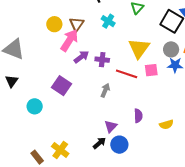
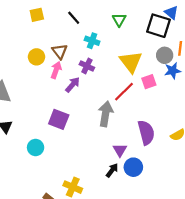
pink arrow: (69, 40) -> (56, 70), size x0.7
purple cross: (102, 60) -> (87, 66), moved, turned 32
red line: (127, 74) -> (124, 92), turned -50
gray arrow: (105, 90) -> (106, 114), size x1.6
purple semicircle: (138, 116) -> (146, 133), size x1.6

